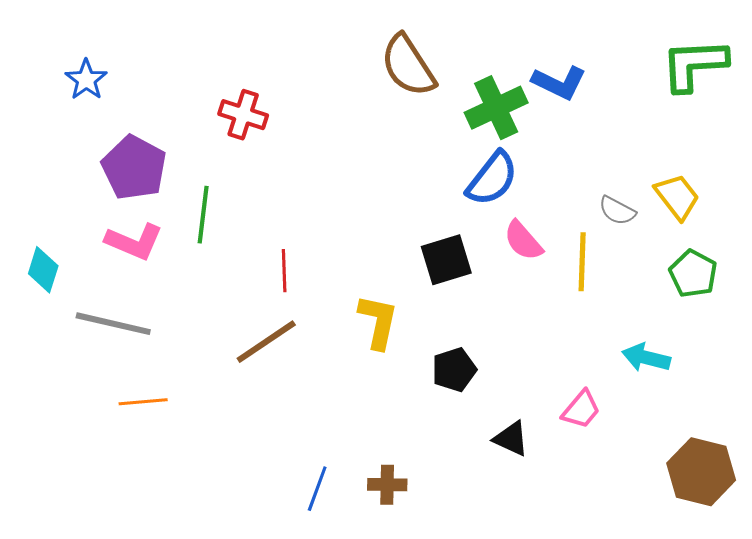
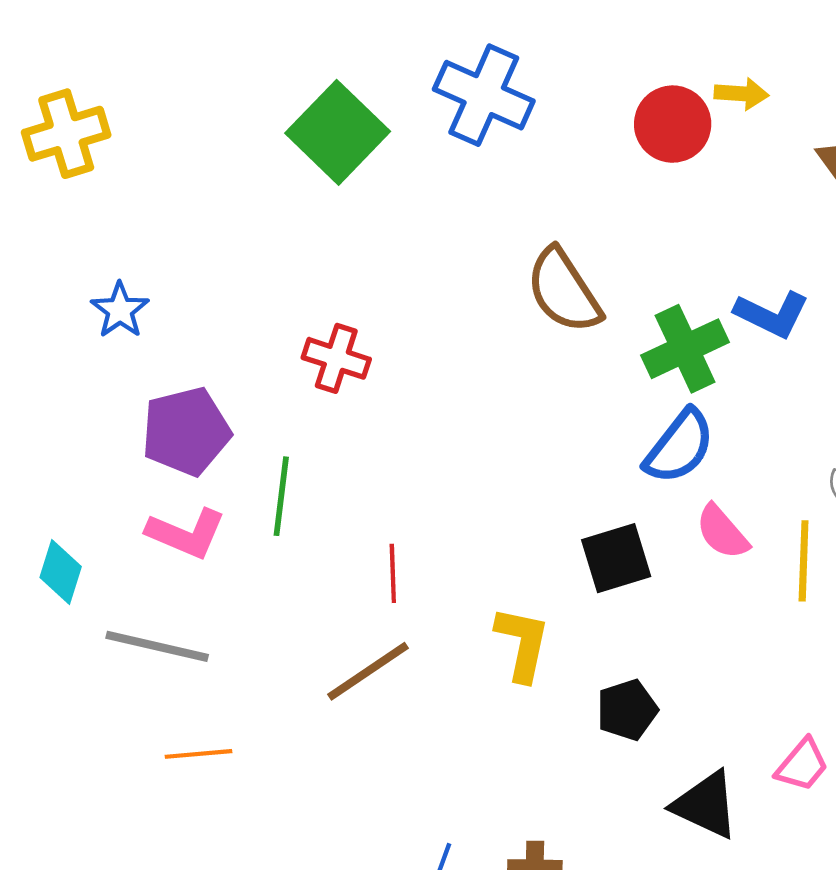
purple pentagon: (134, 168) -> (186, 431), turned 30
black triangle: (511, 439) -> (706, 805), size x1.4

